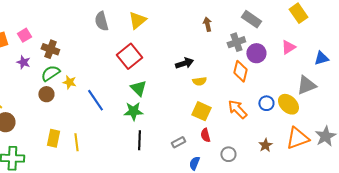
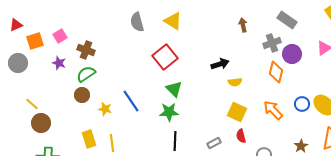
yellow triangle: (137, 20) -> (173, 21), turned -48
yellow star: (69, 82) -> (105, 109), moved
yellow rectangle: (53, 138) -> (89, 139), turned -30

